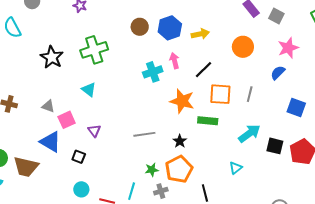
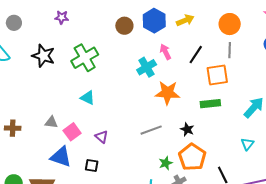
black star: (52, 57) -> (43, 56), moved
gray line: (250, 94) -> (230, 50), moved
orange star: (182, 101) -> (167, 93), moved

